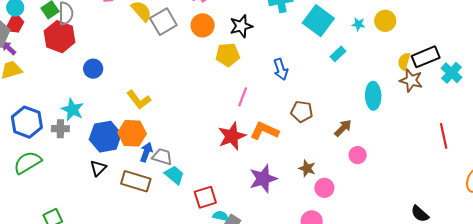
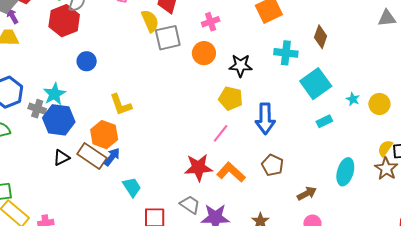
yellow pentagon: (228, 55) -> (231, 98), moved
blue arrow: (281, 69) -> (265, 119), size x1.4
blue hexagon: (105, 137) -> (59, 120), moved
gray trapezoid: (162, 157) -> (190, 205), moved
brown rectangle: (136, 181) -> (92, 156), moved

